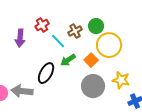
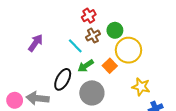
red cross: (42, 25) -> (89, 16), moved
purple arrow: (20, 38) -> (36, 43), turned -150
gray circle: (93, 86) -> (92, 93), moved

